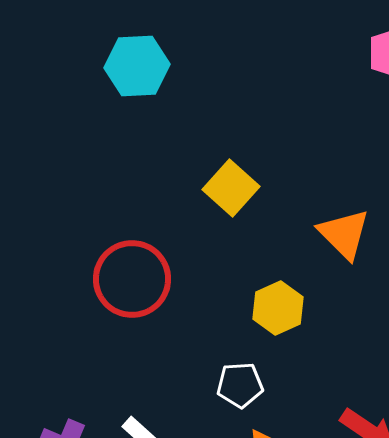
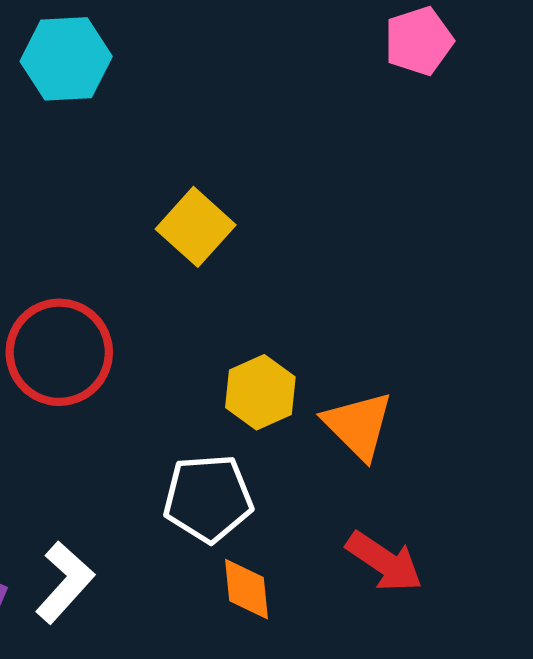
orange triangle: (344, 234) -> (358, 425), moved
white pentagon: (240, 385) -> (208, 498), size x1.4

